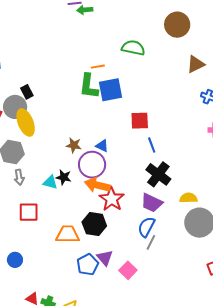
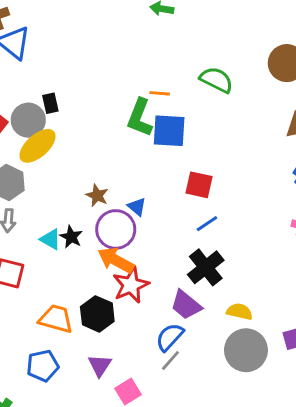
yellow ellipse: (26, 122) -> (37, 146), turned 56
blue line: (152, 145) -> (207, 224), turned 63
blue pentagon: (88, 265) -> (43, 366), moved

